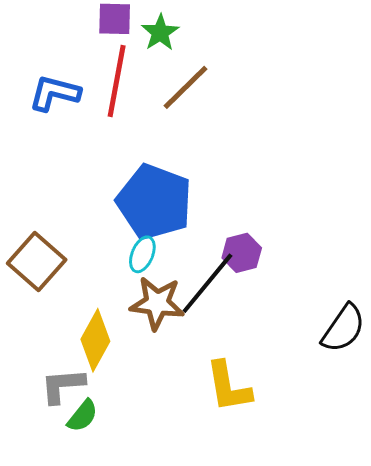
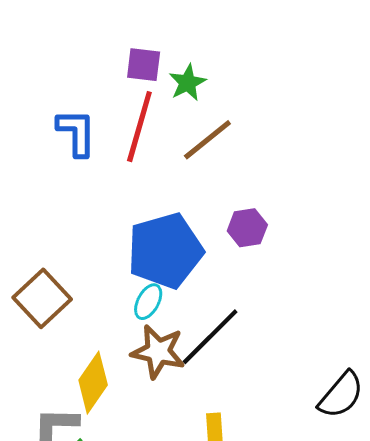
blue L-shape: (54, 93) -> (76, 132), turned 70
blue pentagon: (154, 202) -> (165, 251), turned 30
purple hexagon: (242, 253) -> (247, 228), moved

